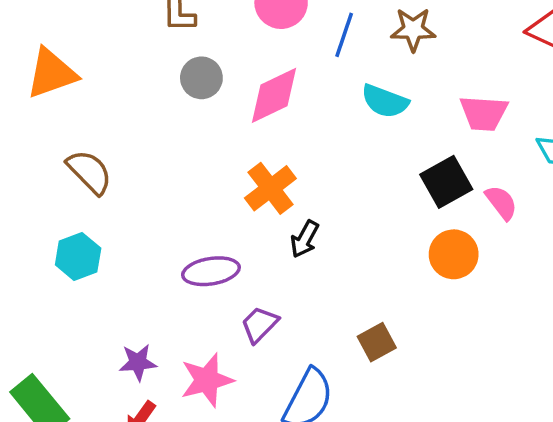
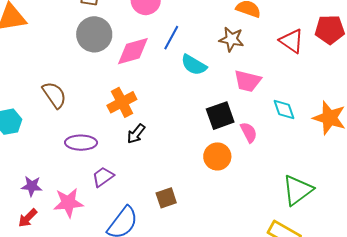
brown star: (413, 30) -> (231, 39), moved
blue line: (344, 35) -> (171, 38), moved
gray circle: (201, 78) -> (94, 34), size x1.5
brown semicircle: (89, 172) -> (54, 95), moved

